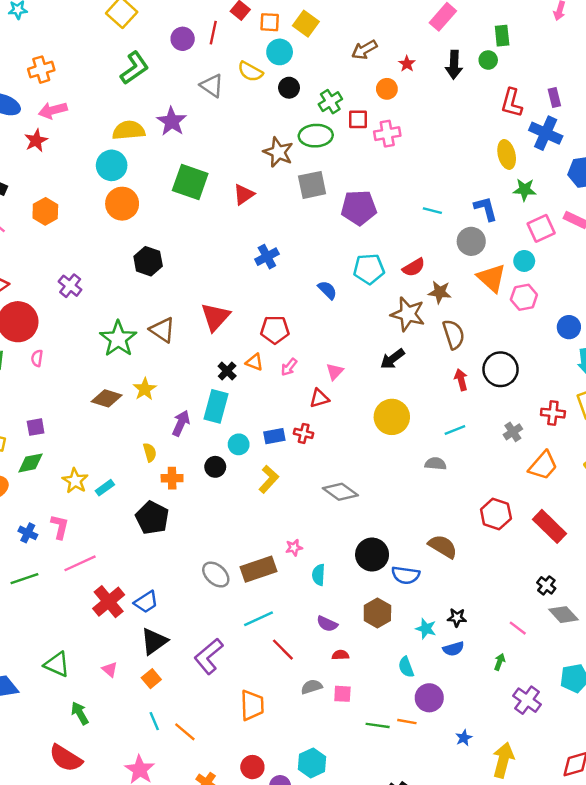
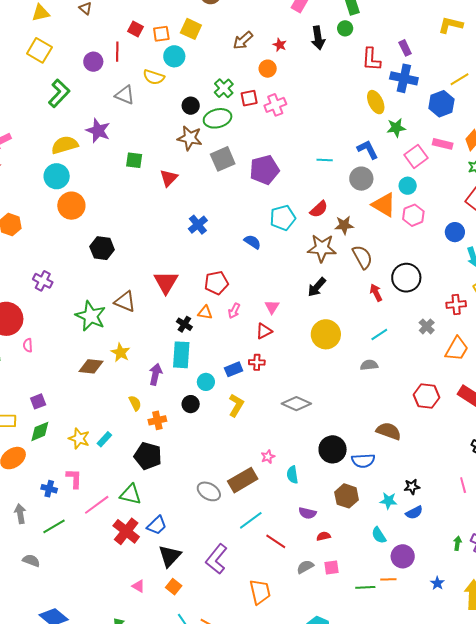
black circle: (289, 88) -> (191, 106), moved
green square: (190, 182) -> (134, 160), moved, size x0.6
pink line: (518, 628) -> (463, 485), turned 49
green arrow: (500, 662) -> (457, 543), moved
green triangle: (57, 664) -> (131, 494), moved

